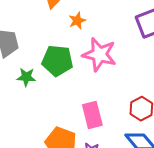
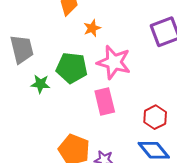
pink rectangle: (92, 115) -> (105, 101), moved

